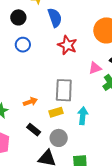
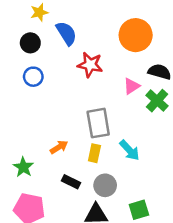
black circle: (18, 17) -> (30, 43), moved
yellow rectangle: (56, 112) -> (94, 153), turned -48
cyan arrow: (83, 116) -> (129, 150), turned 144

